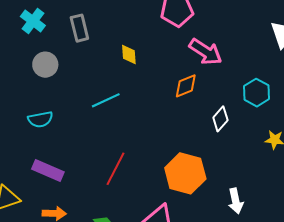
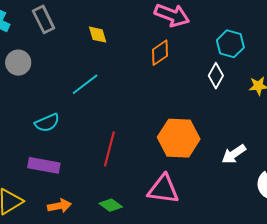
cyan semicircle: (40, 119) -> (47, 123), moved
white diamond: (220, 119) -> (216, 76), moved
white arrow: (236, 201) -> (234, 154), turned 80

